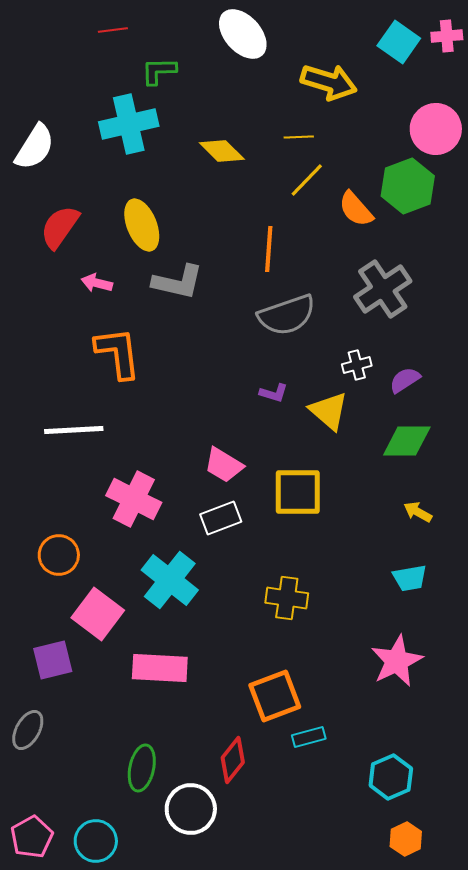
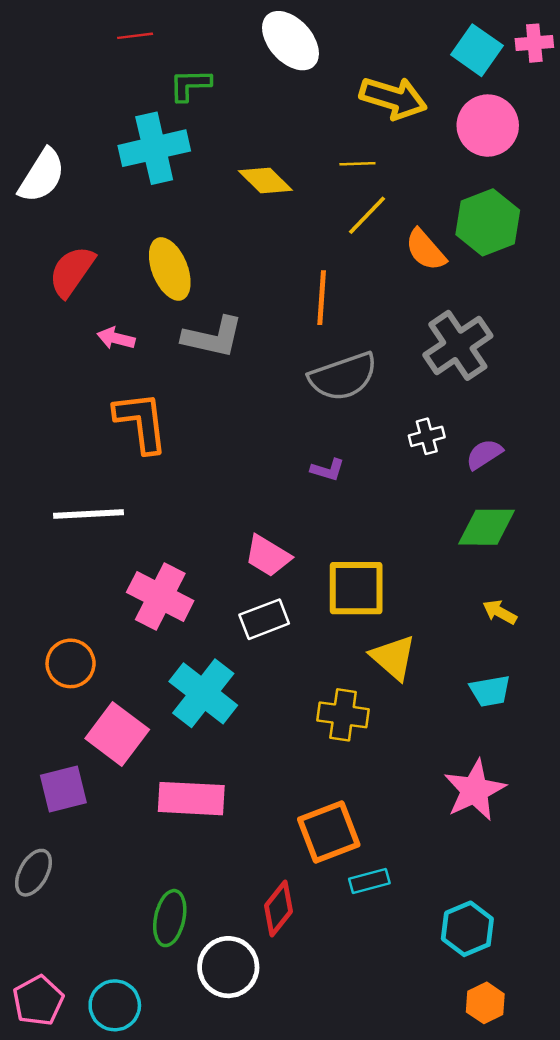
pink circle: (436, 129) -> (488, 126), moved
yellow triangle: (329, 411) -> (393, 657), moved

